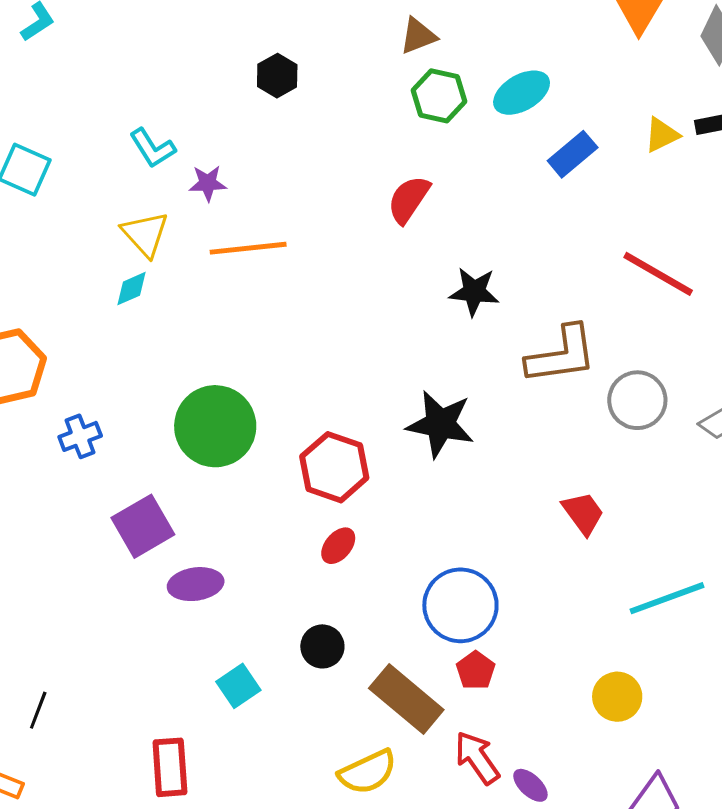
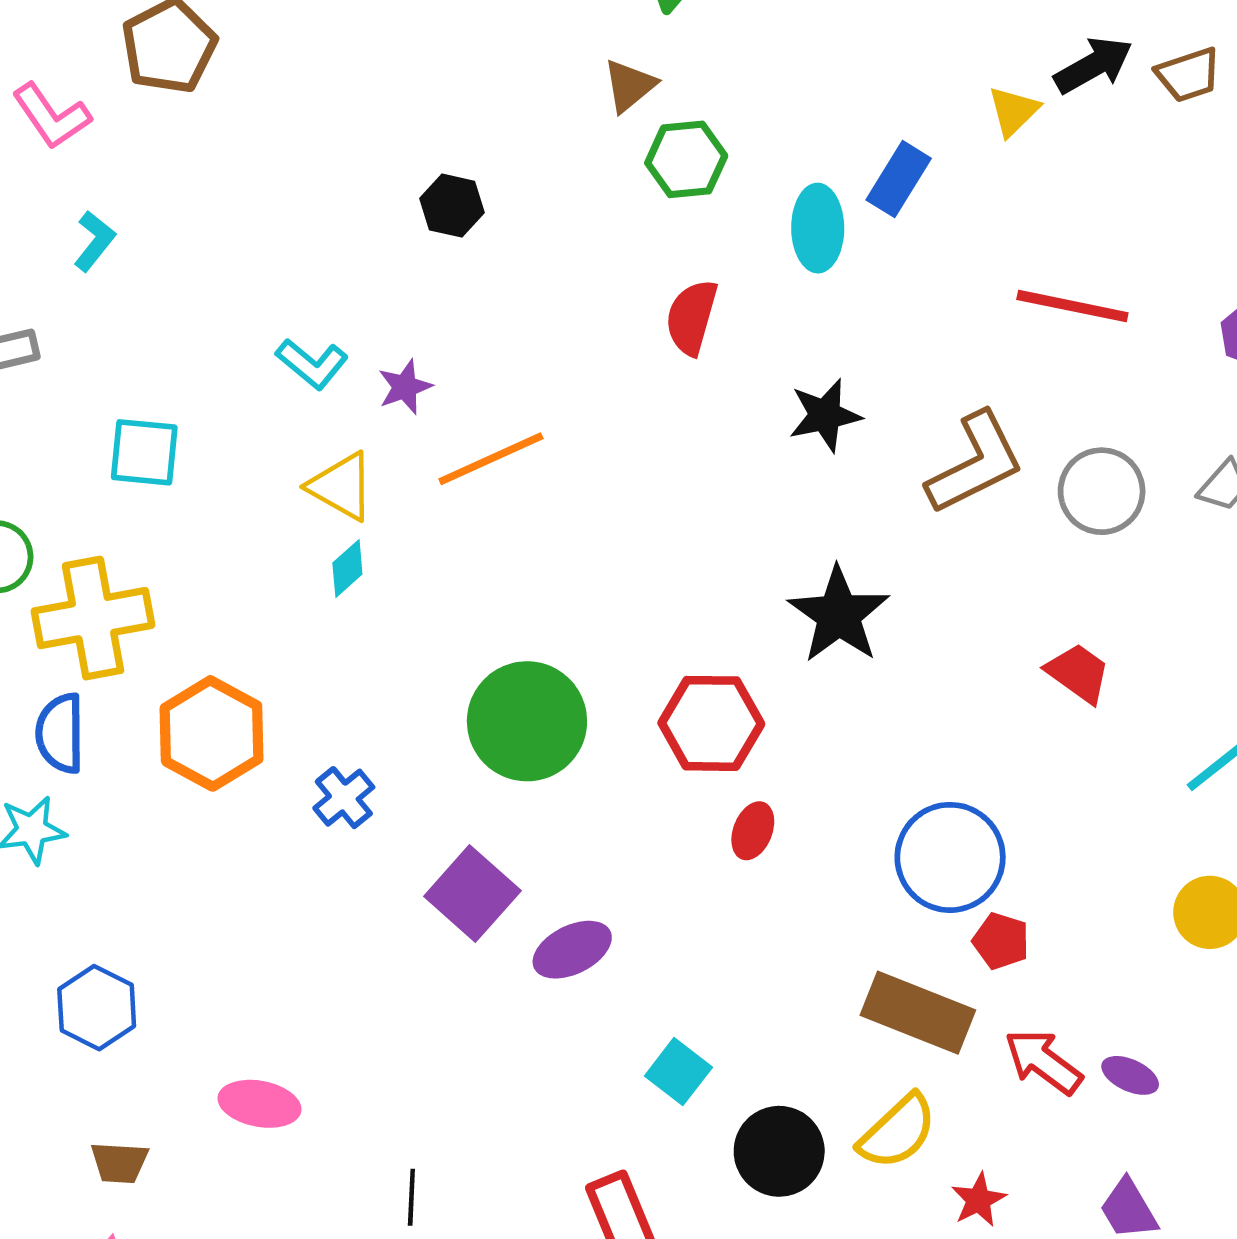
cyan ellipse: (522, 93) -> (818, 228), moved, turned -42
black star: (440, 424) -> (839, 615), turned -30
black circle: (322, 646) -> (779, 1151), moved, size x1.4

